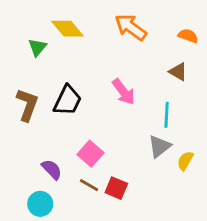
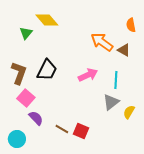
orange arrow: (131, 27) -> (102, 42), moved
orange semicircle: (188, 36) -> (131, 25), turned -120
pink arrow: (124, 92) -> (88, 75), moved, turned -78
pink square: (90, 154) -> (26, 98), moved
cyan circle: (40, 204) -> (17, 139), moved

